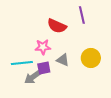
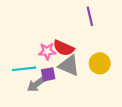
red semicircle: (57, 26) -> (64, 48), moved
gray triangle: (63, 60) -> (69, 66), size x1.5

